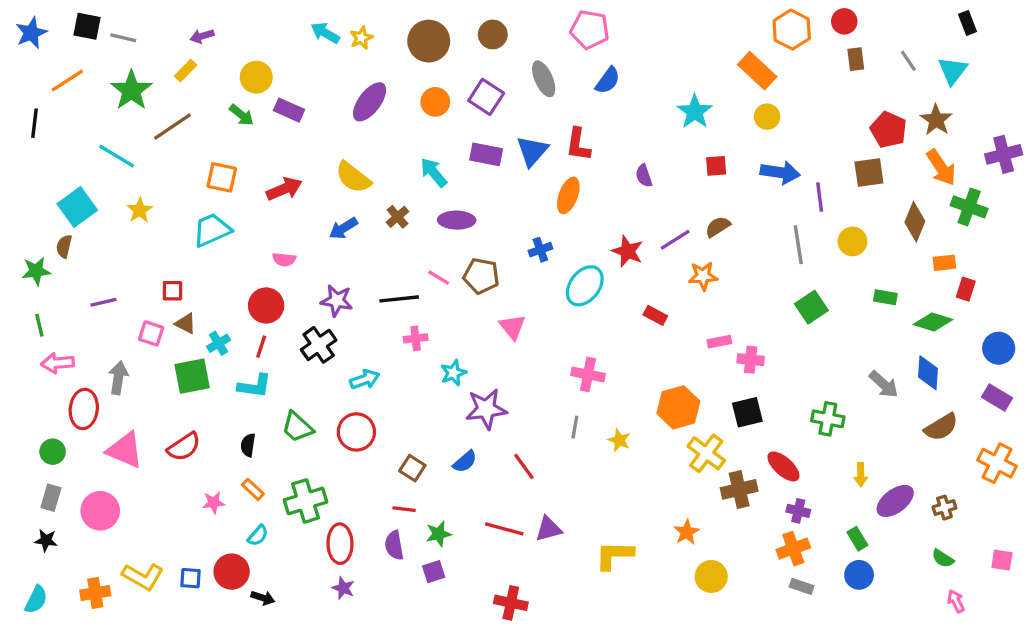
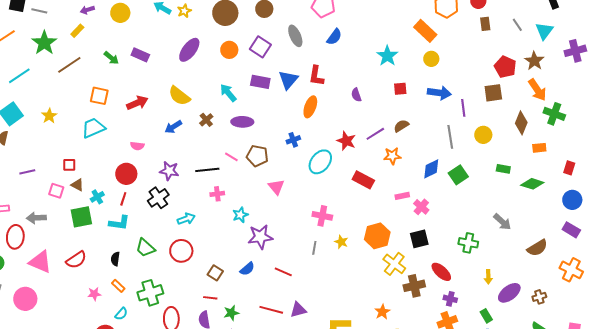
yellow circle: (256, 77) -> (120, 13), moved
purple cross: (1004, 154) -> (575, 51), moved
cyan line: (117, 156) -> (19, 76), moved, turned -65
red rectangle: (966, 289) -> (569, 168), moved
red rectangle: (655, 315) -> (363, 180), size x1.5
pink cross: (751, 360) -> (421, 207), turned 35
blue diamond: (928, 373) -> (431, 169), moved, turned 60
gray arrow: (118, 378) -> (36, 218), turned -102
yellow star: (619, 440) -> (341, 242), moved
red line: (524, 466) -> (283, 272), turned -30

